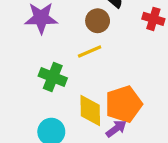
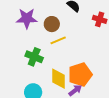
brown circle: (98, 21) -> (52, 24), moved

